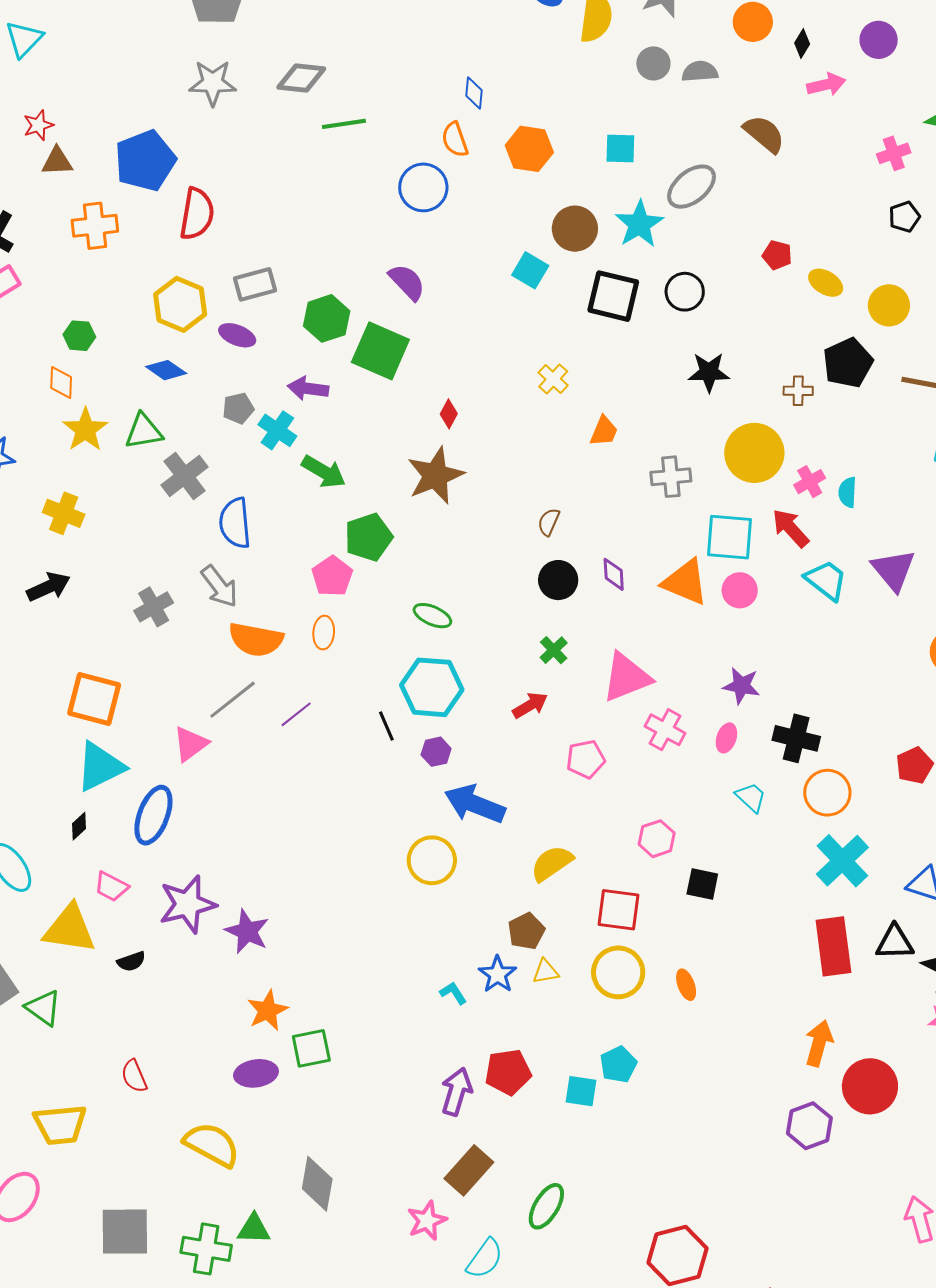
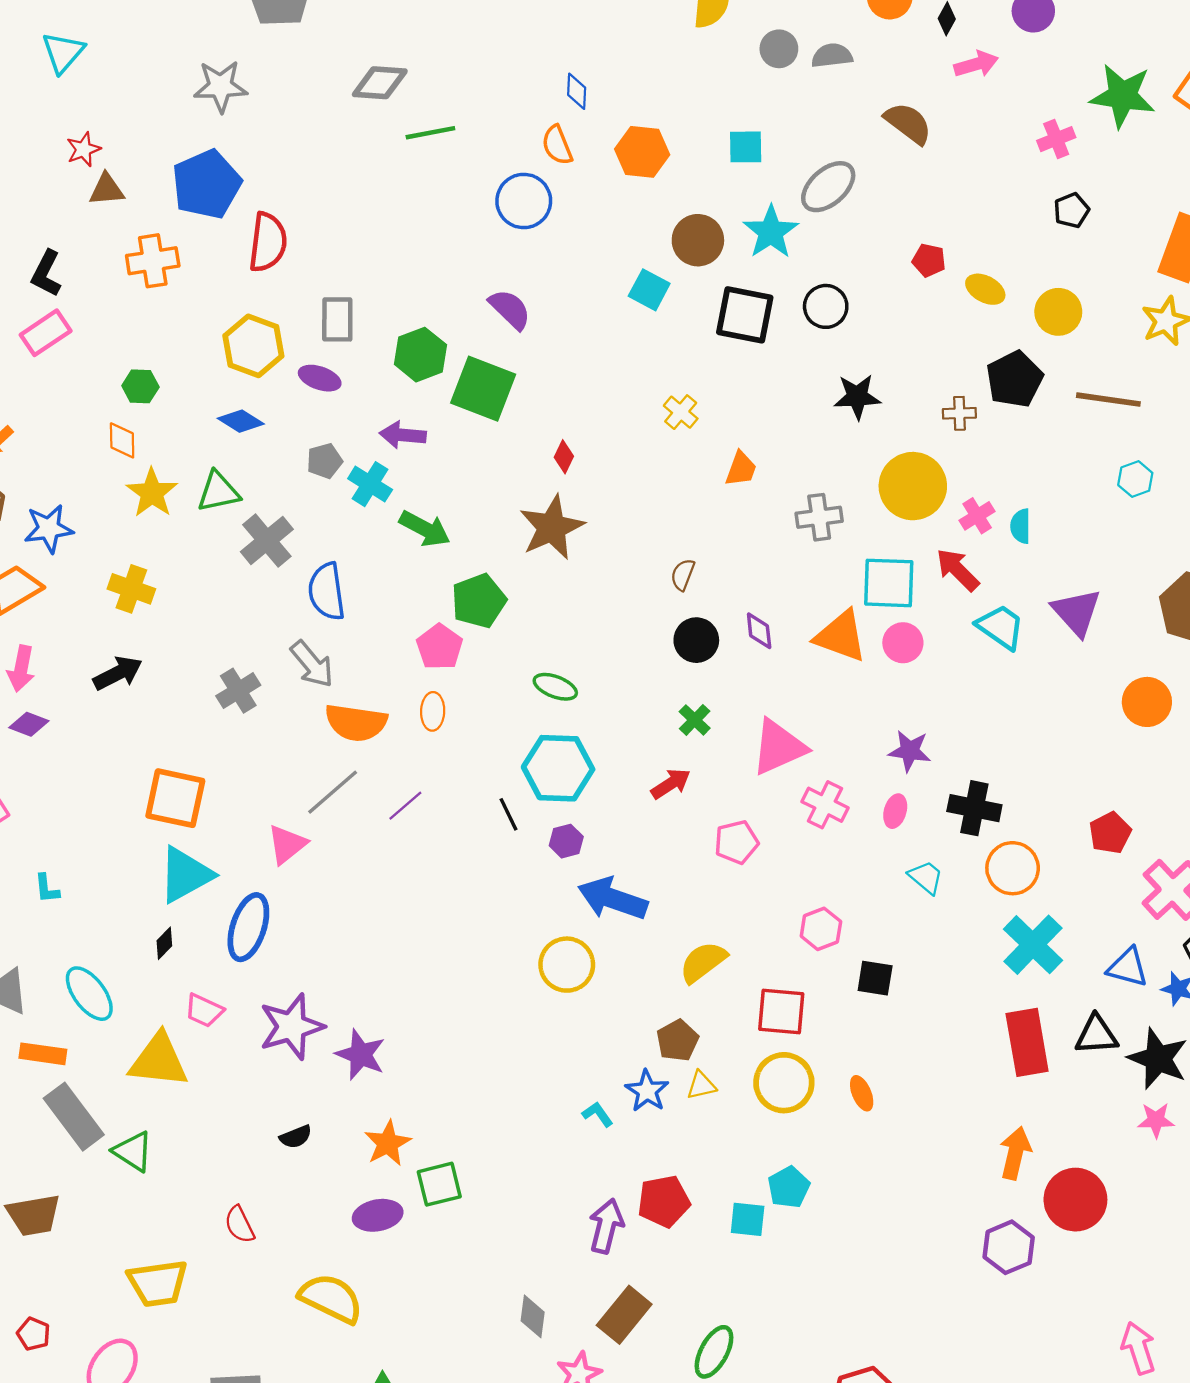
gray star: (213, 83) -> (221, 86), moved
gray rectangle: (255, 284) -> (337, 319), turned -72
black semicircle: (131, 961) -> (296, 1137), moved
gray diamond: (317, 1184) -> (533, 1316), moved, size x0.7

